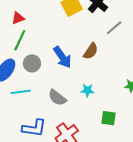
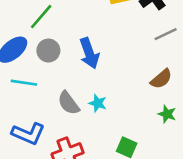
brown semicircle: (91, 51) -> (161, 79), moved
cyan star: (87, 90) -> (98, 103), moved

